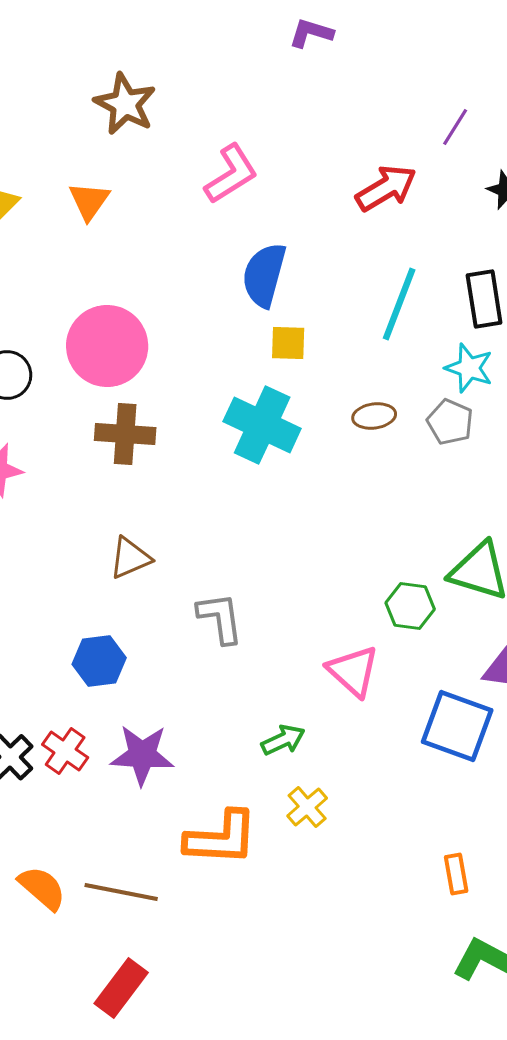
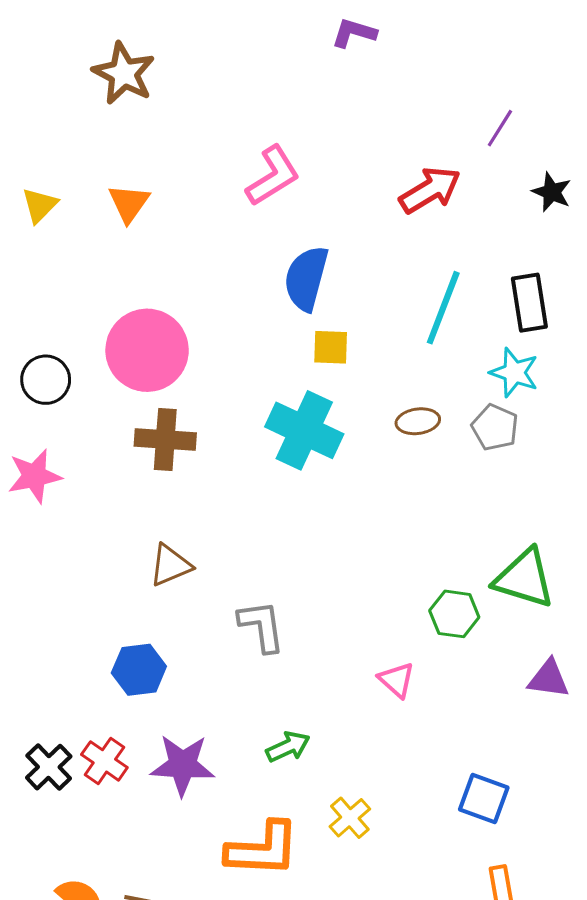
brown star: (125, 104) -> (124, 73), moved
pink triangle: (353, 671) -> (397, 680), size x0.7
blue square: (457, 726) -> (484, 798), moved, size x0.7
green arrow: (283, 740) -> (288, 747), moved

